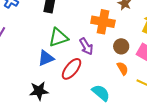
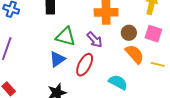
green triangle: (58, 38) -> (66, 36), turned 45
orange semicircle: (123, 68) -> (135, 54), size x1.5

